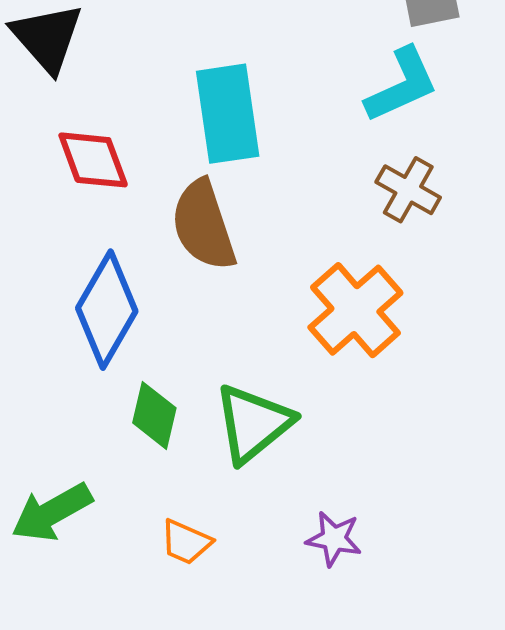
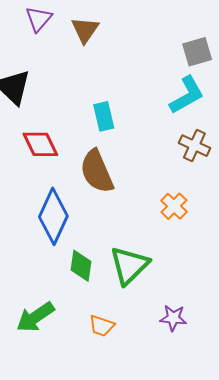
cyan rectangle: (228, 114) -> (104, 116), size x0.6
orange cross: (355, 310) -> (174, 206), size x0.6

